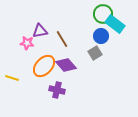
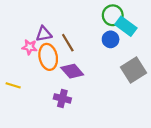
gray square: (95, 53) -> (134, 70), moved, size x1.6
orange ellipse: (44, 66) -> (48, 57), moved, turned -55

